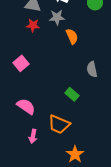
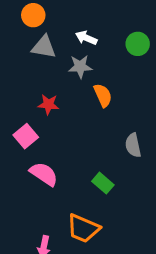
red star: (33, 25) -> (48, 104), moved
pink semicircle: (26, 106) -> (44, 174), moved

